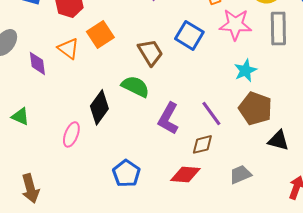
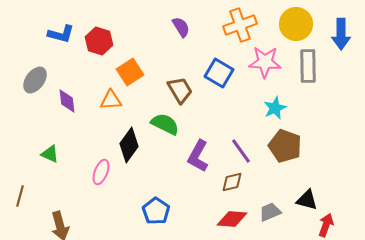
orange triangle: (68, 48) -> (111, 100), moved, turned -40
black triangle: (278, 140) -> (307, 200), moved
red diamond: (185, 174) -> (232, 219), moved

